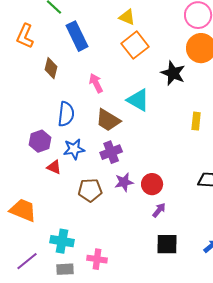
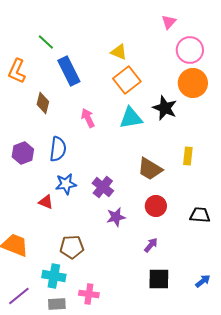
cyan triangle: (138, 100) -> (131, 118), moved, turned -40
brown trapezoid: (108, 120) -> (150, 169), moved
purple hexagon: (40, 141) -> (23, 153), moved
purple cross: (111, 152) -> (103, 187), turned -30
red circle: (152, 184) -> (156, 206), moved
brown pentagon: (90, 190) -> (72, 247), moved

